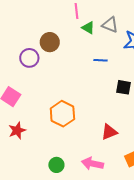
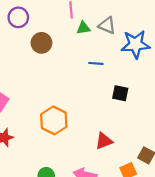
green triangle: (88, 28) -> (83, 28), turned -40
purple circle: (29, 58) -> (18, 17), moved

